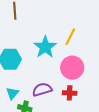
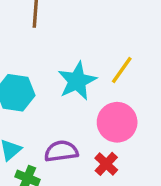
red cross: (70, 93) -> (106, 164), turned 32

